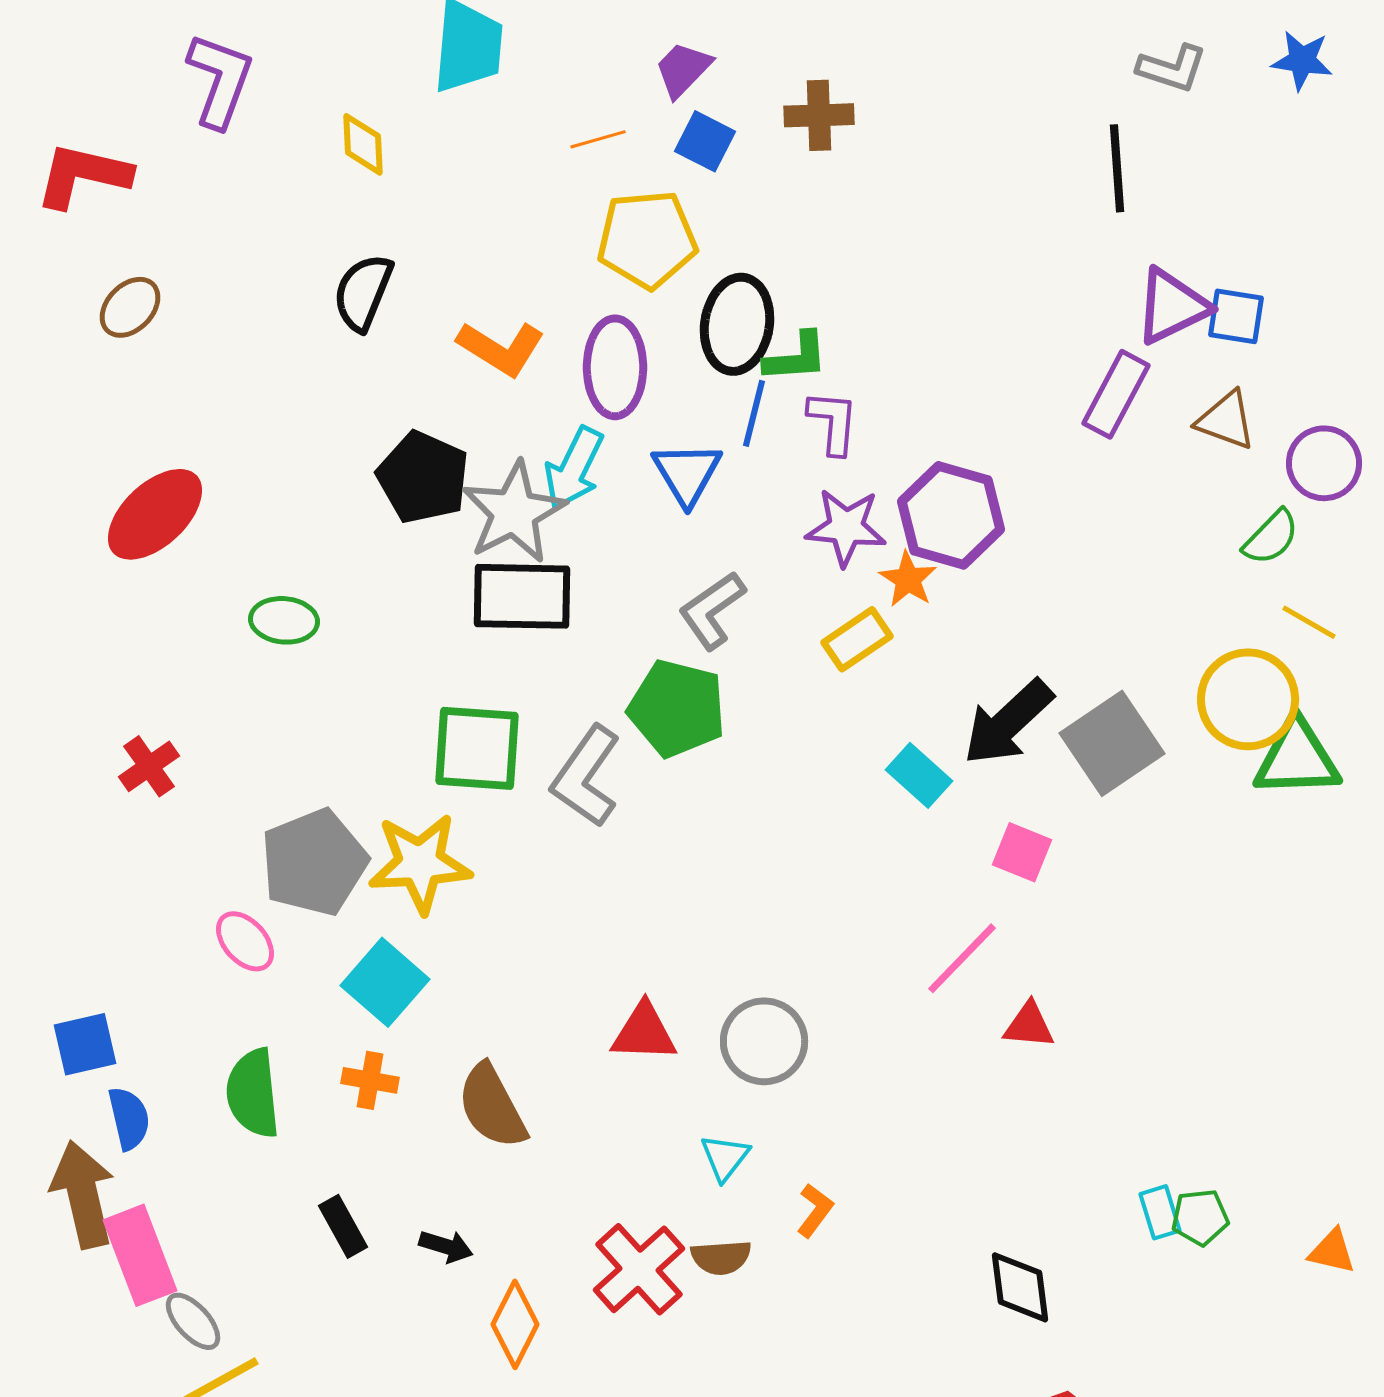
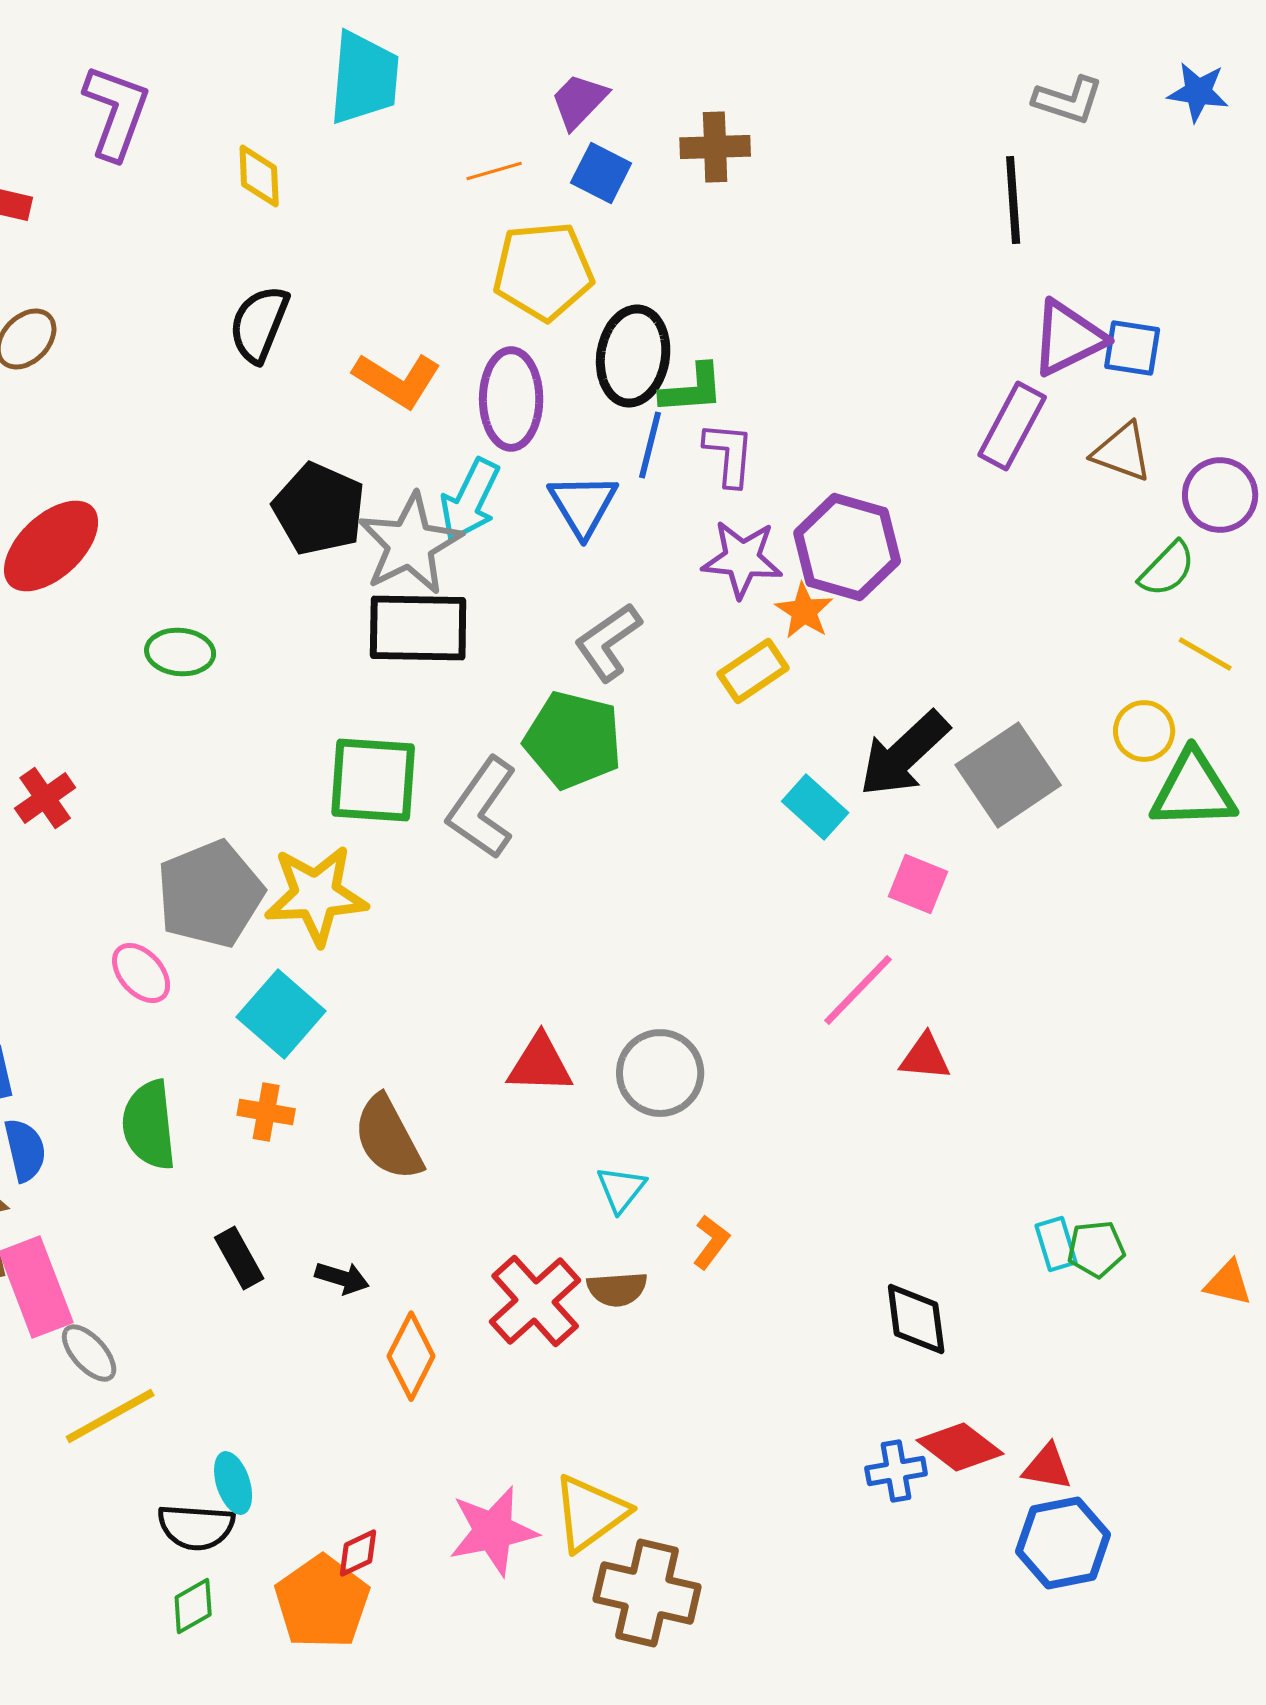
yellow circle: (1248, 699) -> (1144, 731), size x0.6

